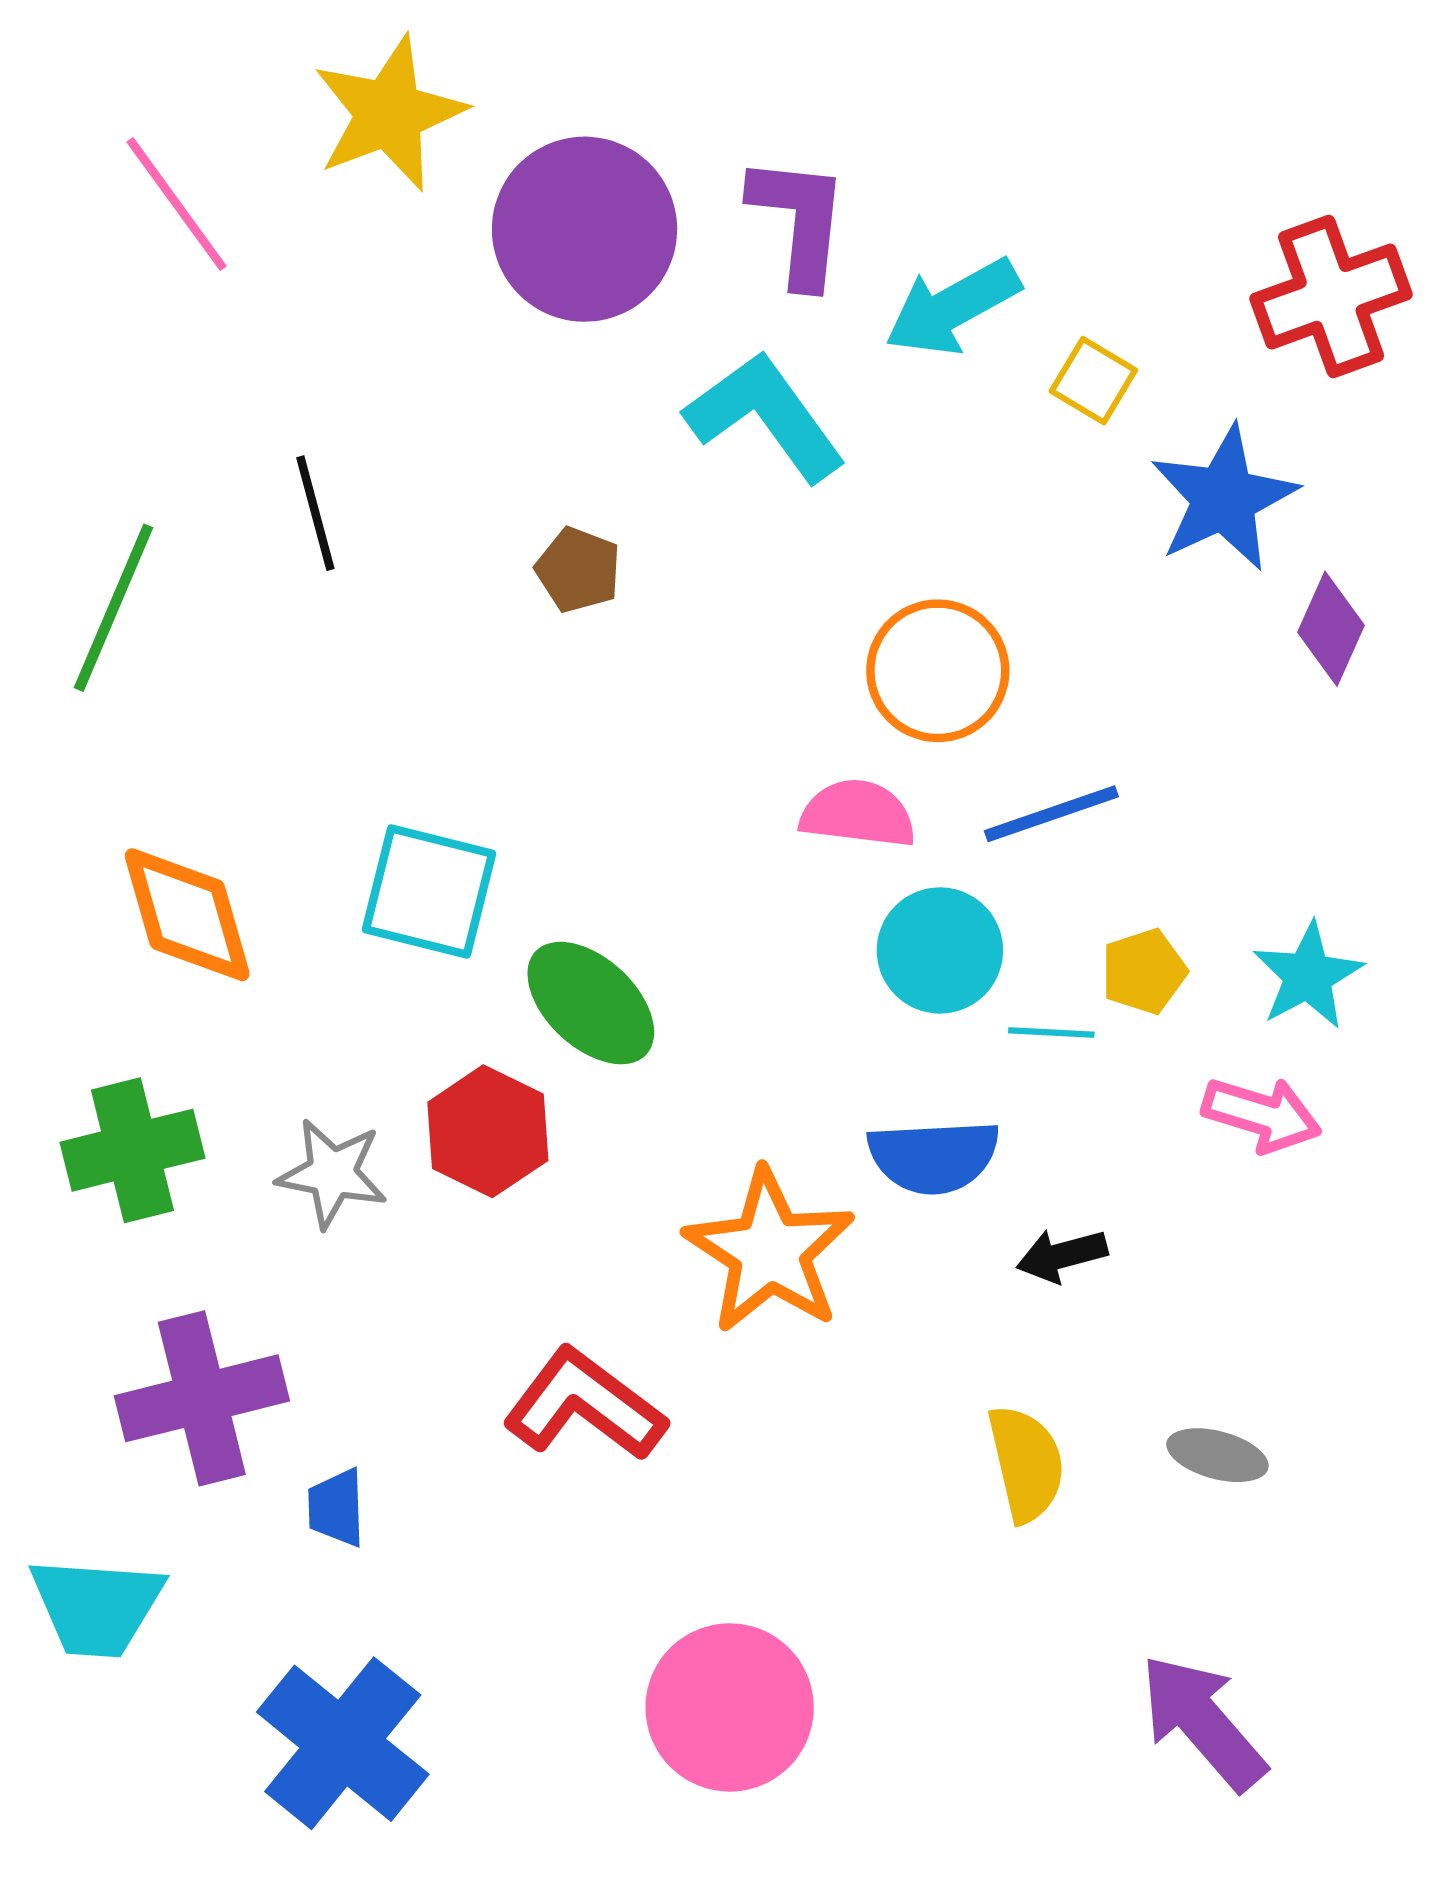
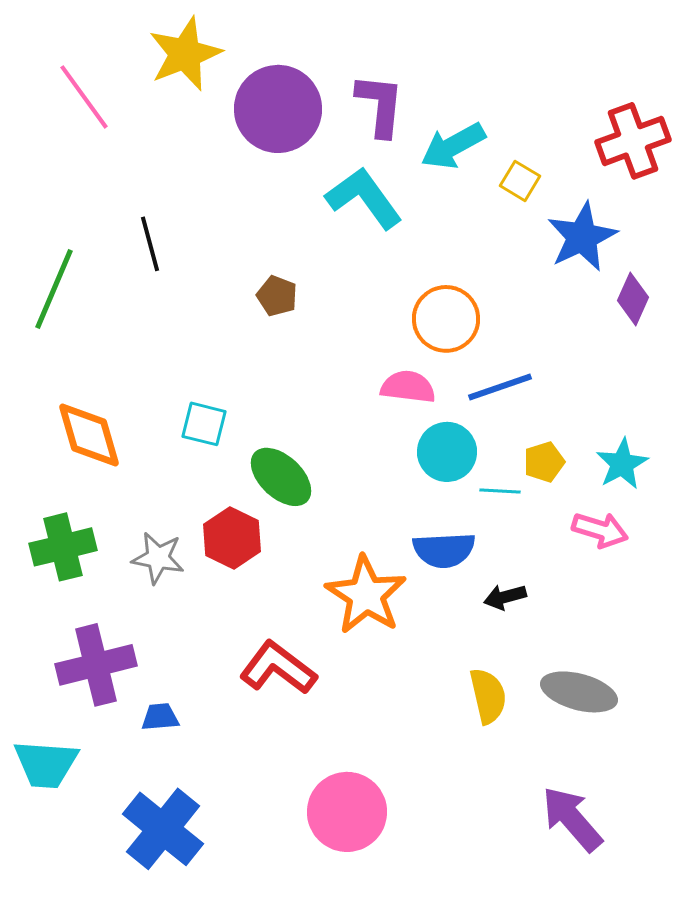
brown pentagon: (578, 570) -> (277, 296), moved
cyan square: (429, 892) -> (204, 424), size x0.7
gray ellipse: (1217, 1455) -> (579, 692), size x1.6
blue trapezoid: (336, 1508) -> (160, 717), turned 87

